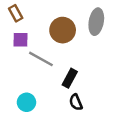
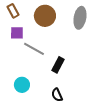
brown circle: (63, 30) -> (45, 16), moved
black semicircle: (76, 102) -> (57, 95), moved

